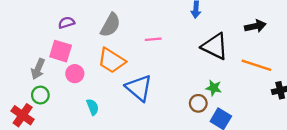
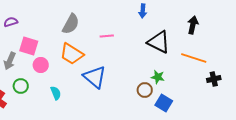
purple semicircle: (66, 23) -> (11, 22), moved
black arrow: (255, 26) -> (193, 25), turned -66
green circle: (40, 95) -> (21, 86), moved

